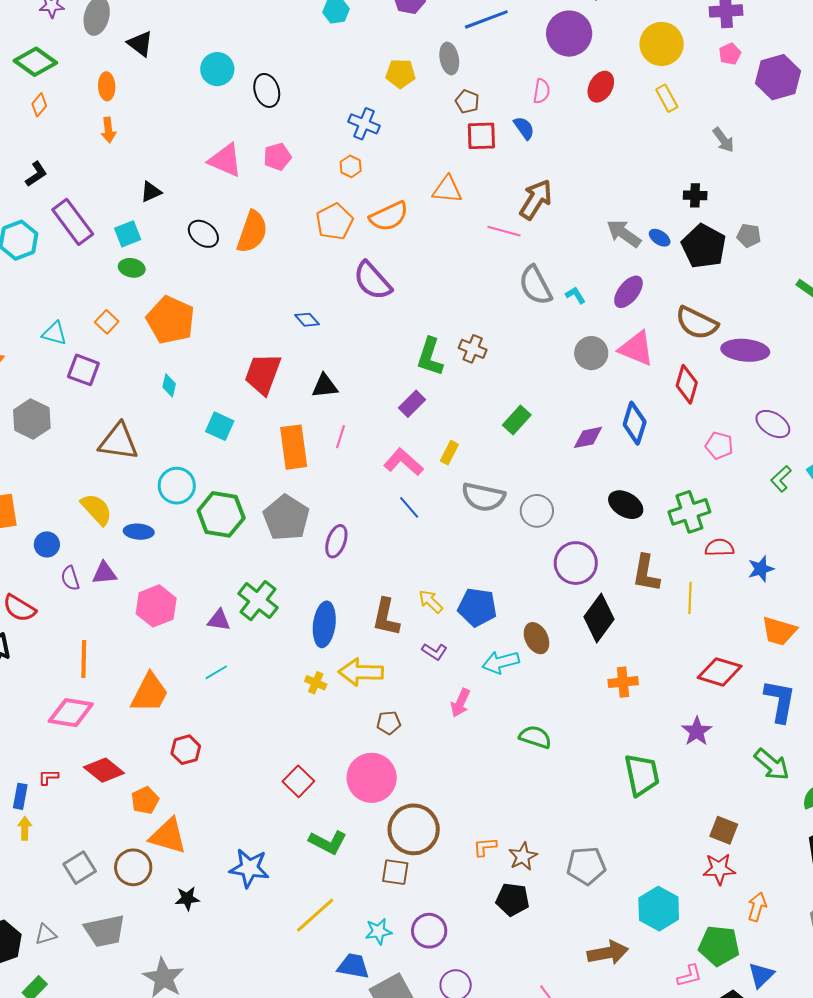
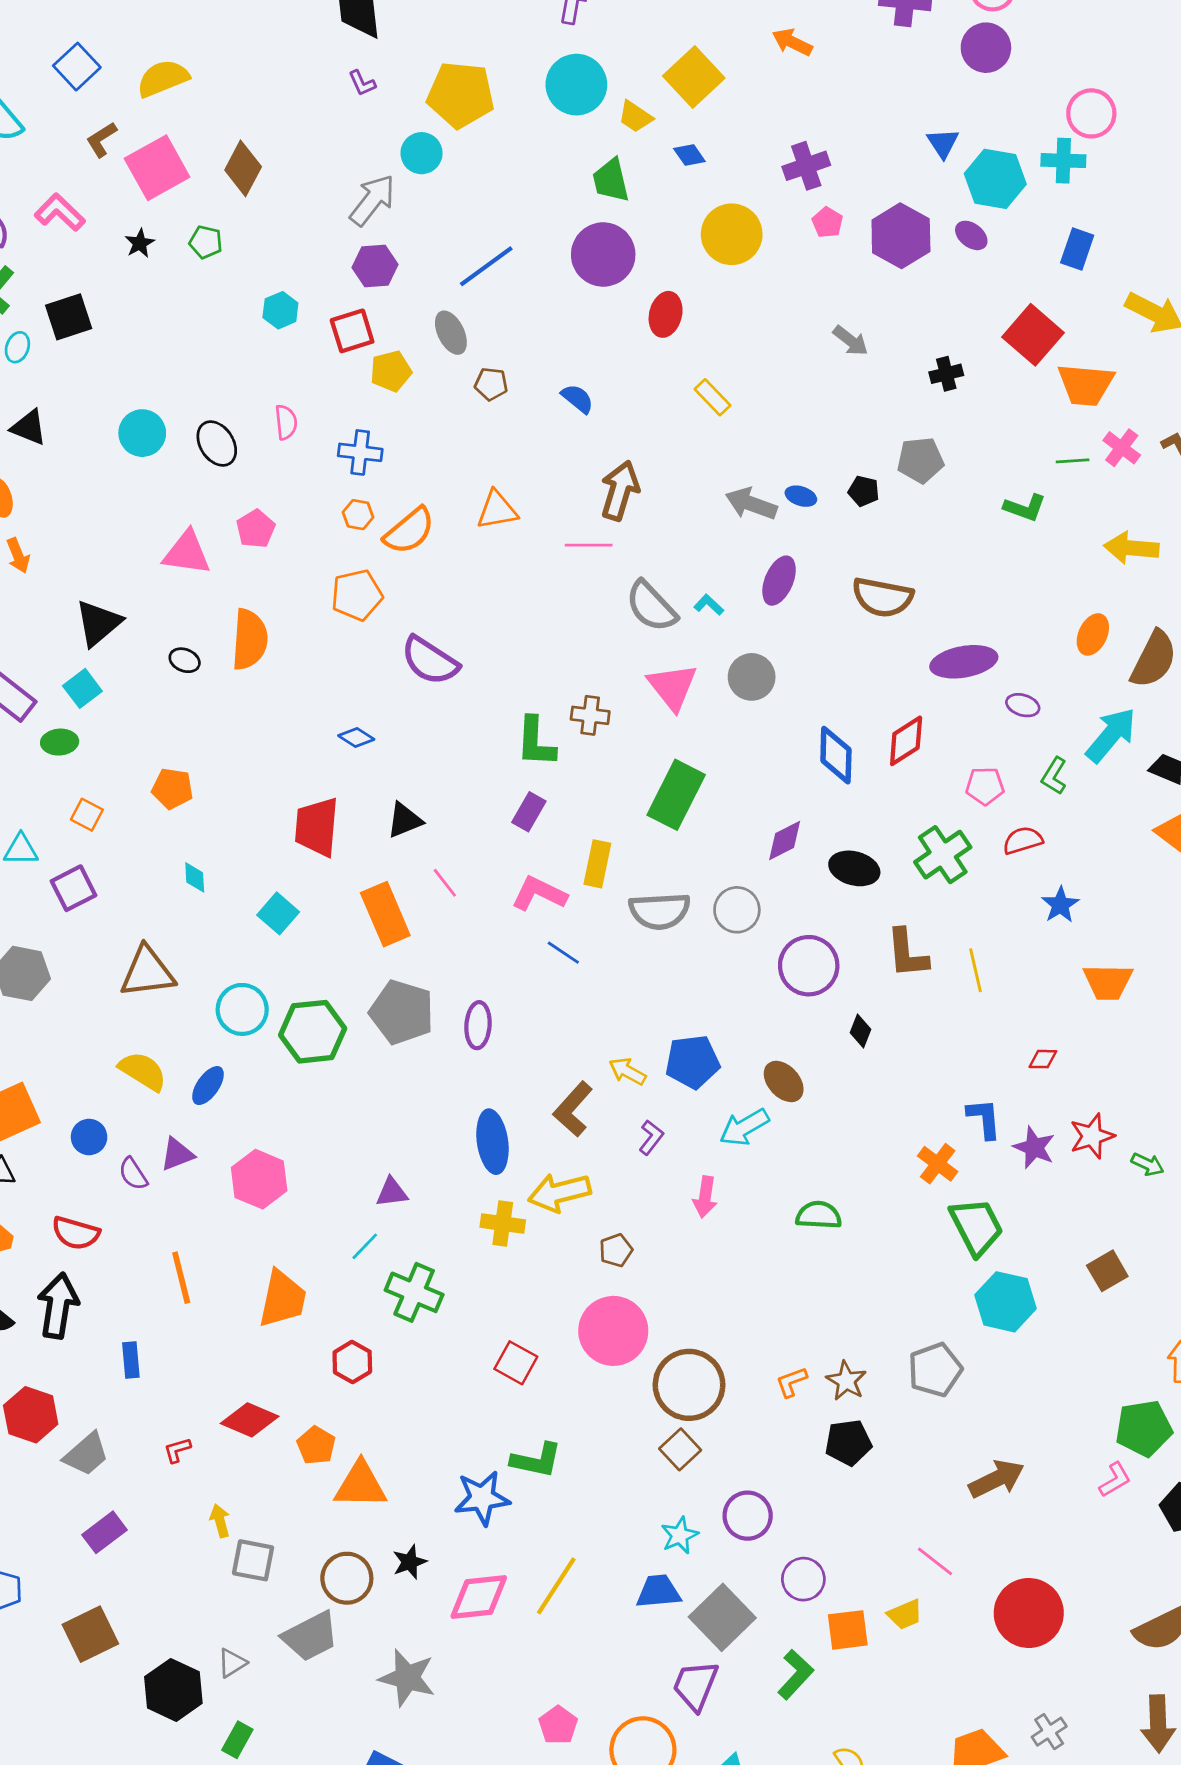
pink semicircle: (542, 91) -> (286, 422), moved
yellow rectangle: (667, 98) -> (713, 397), moved
red square: (481, 136) -> (352, 331), moved
black triangle: (151, 192) -> (98, 623), size x1.6
black cross: (695, 195) -> (946, 374), moved
orange semicircle: (389, 216) -> (409, 531), moved
orange pentagon: (335, 222) -> (357, 595), turned 30
black ellipse: (203, 234) -> (185, 660), size x0.7
gray pentagon: (749, 236) -> (920, 460), size x1.4
black pentagon: (704, 246) -> (864, 491), size x0.5
green ellipse: (132, 268) -> (60, 742), moved
orange pentagon: (171, 320) -> (172, 789), size x0.6
pink triangle: (636, 349) -> (673, 687), moved, turned 45
purple ellipse: (745, 350) -> (964, 662), moved
purple square: (83, 370) -> (74, 888), turned -32
red diamond: (687, 384) -> (906, 741), moved, turned 57
green rectangle: (517, 420) -> (676, 795), size x1.6
purple ellipse: (773, 424) -> (1023, 705), size x0.7
cyan square: (220, 426) -> (278, 913), turned 32
pink line: (341, 437) -> (445, 883), turned -40
purple diamond: (588, 437) -> (785, 840), moved
pink pentagon: (719, 446) -> (985, 786), moved
yellow rectangle: (449, 453) -> (597, 864), size x1.4
blue ellipse: (139, 532) -> (208, 1086), turned -44
red semicircle: (719, 548) -> (1023, 840), moved
green cross: (258, 601) -> (414, 1292), moved
brown L-shape: (386, 617) -> (573, 1109), turned 45
black diamond: (599, 618) -> (860, 1031), size x0.5
purple triangle: (219, 620) -> (392, 1192), moved
purple L-shape: (434, 652) -> (651, 1137), turned -70
red diamond: (720, 672) -> (1043, 1059), size x0.5
orange cross: (623, 682) -> (938, 1164), moved, turned -32
yellow cross: (316, 683) -> (503, 1224), size x1.4
blue L-shape: (780, 701) -> (984, 1119), moved, size x0.7
pink diamond: (71, 713) -> (479, 1597), moved
green arrow: (772, 764) -> (1148, 1164), size x0.6
blue rectangle: (20, 796) -> (131, 1360), moved
yellow arrow: (25, 828) -> (220, 1521), moved
brown square: (724, 830) -> (1107, 1271), turned -36
green L-shape: (328, 842) -> (536, 1460), moved
brown circle: (133, 867) -> (347, 1578), moved
gray square: (80, 868) -> (253, 1560), turned -32
red star: (719, 869) -> (1092, 1136), moved
brown square: (395, 872) -> (680, 1449), turned -36
cyan hexagon: (659, 909) -> (1005, 1302), moved
yellow line: (315, 915) -> (556, 1586), moved

